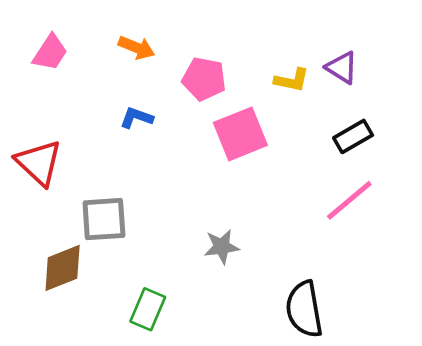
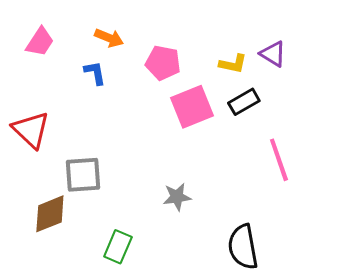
blue L-shape: (136, 118) -> (95, 73), moved, turned 60
black rectangle: (353, 136) -> (244, 102), moved
pink line: (349, 200) -> (279, 160), turned -69

